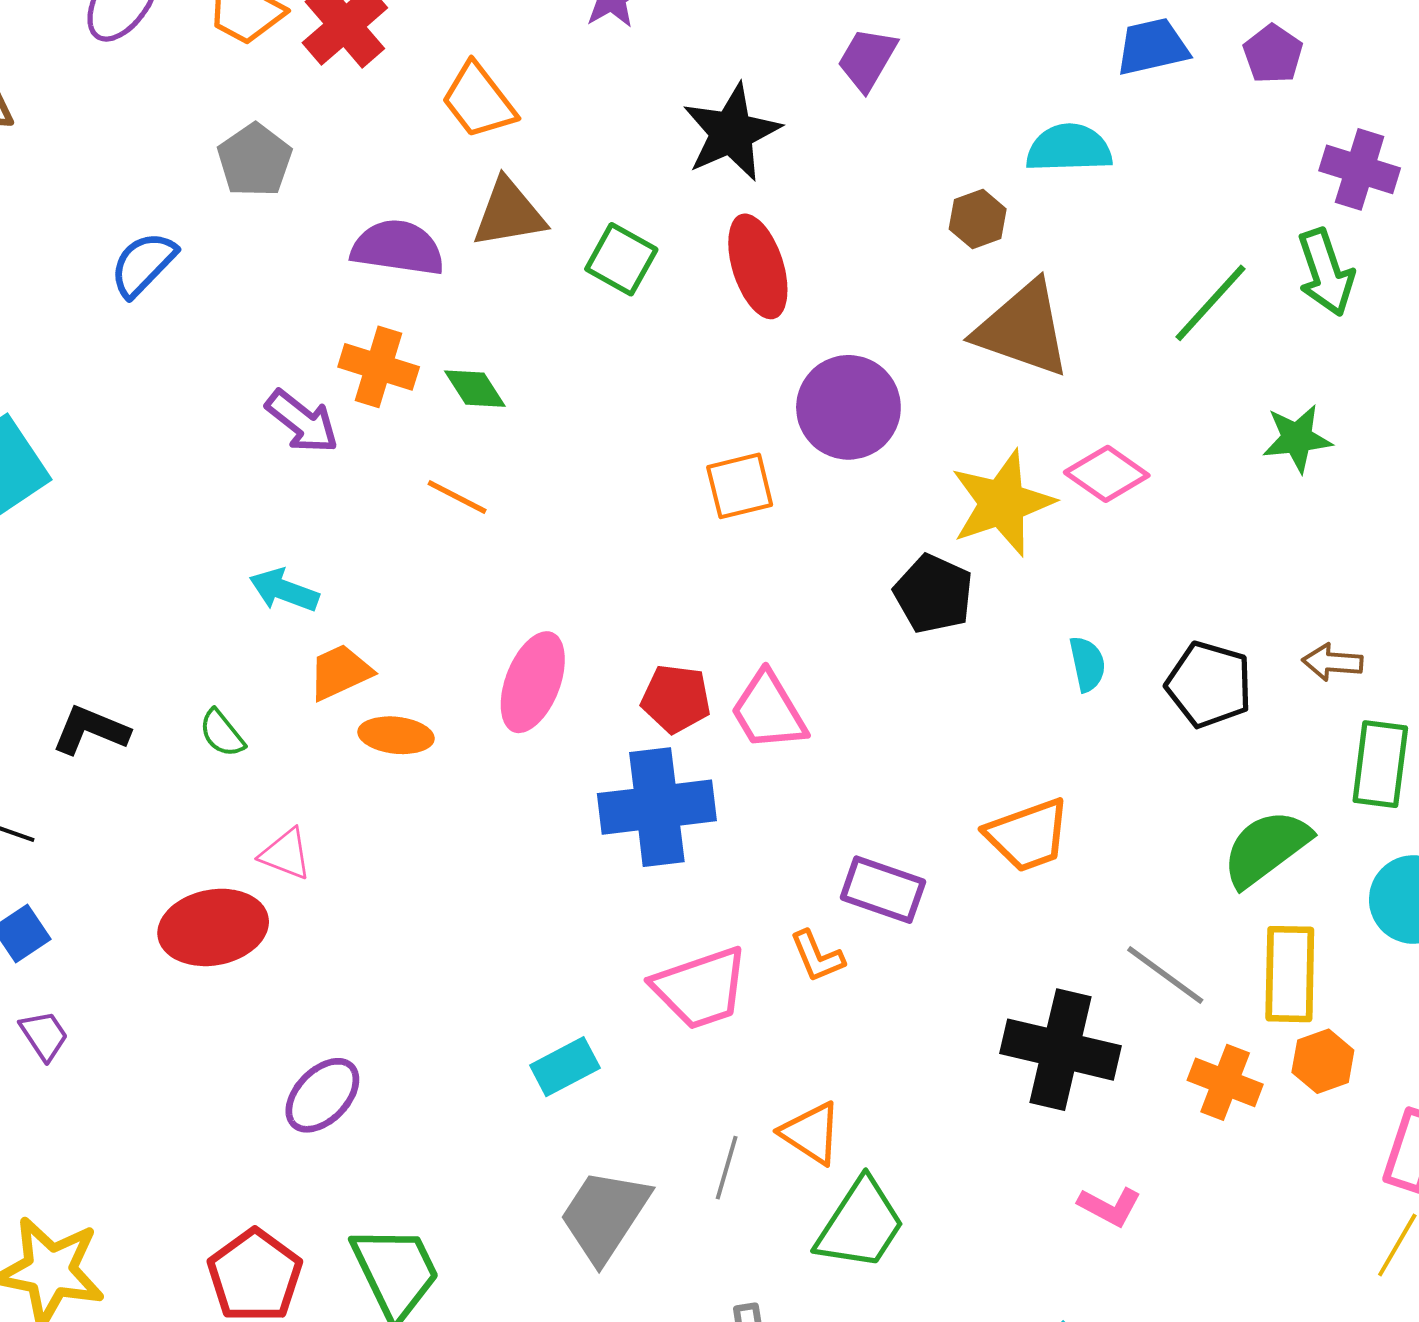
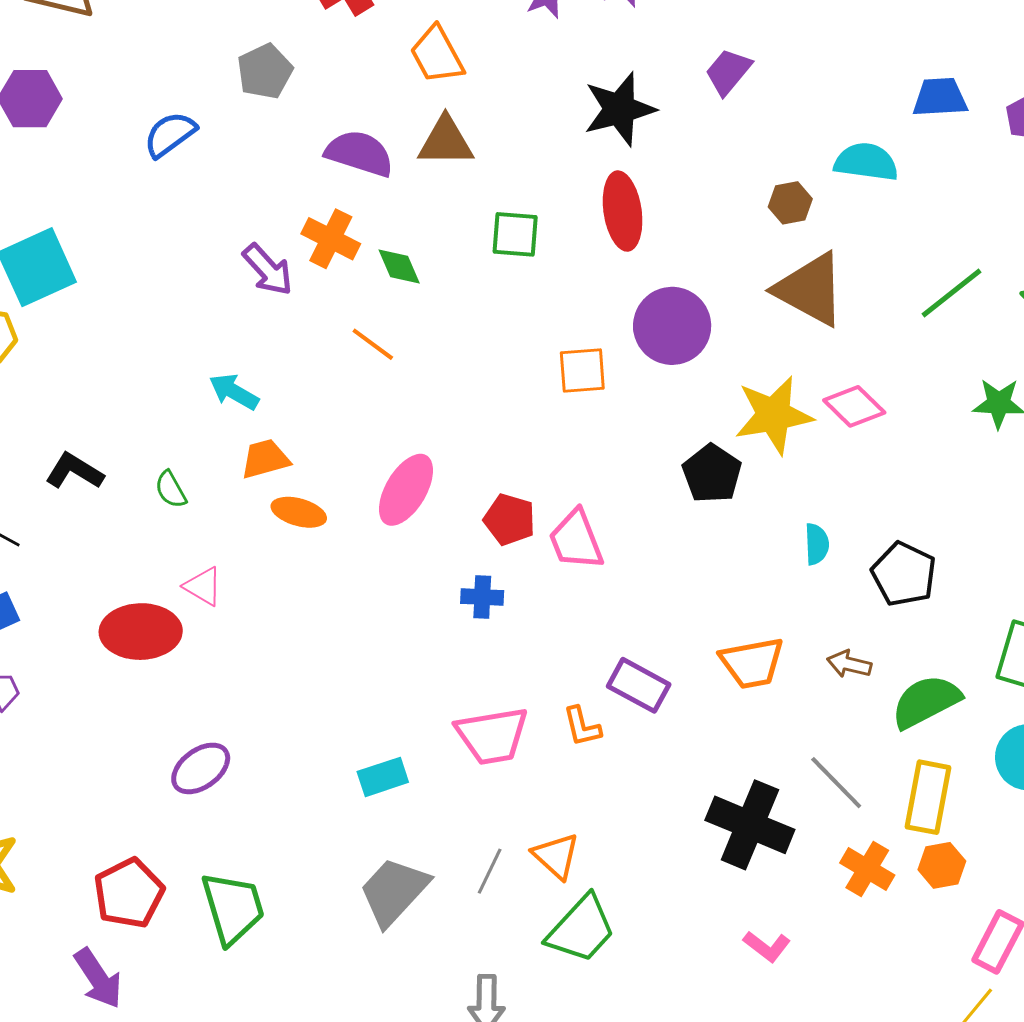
green square: (621, 259) -> (515, 234), moved, turned -34
brown arrow: (1332, 662) -> (849, 664), moved
blue cross: (657, 807) -> (482, 597), size x0.5

